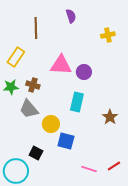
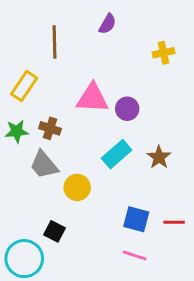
purple semicircle: (71, 16) -> (107, 24), turned 48
cyan rectangle: (77, 102) -> (117, 154), turned 36
brown star: (110, 117) -> (159, 157), moved
blue square: (66, 141) -> (136, 219), moved
red line: (114, 166) -> (174, 222), moved, turned 32

